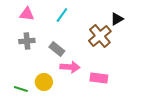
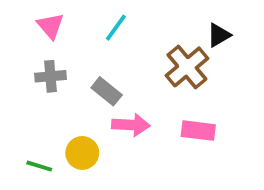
pink triangle: (27, 14) -> (50, 26), turned 42
pink rectangle: (99, 78) -> (198, 131), moved

